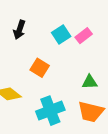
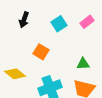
pink rectangle: (84, 36) -> (87, 22), moved

